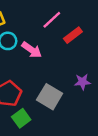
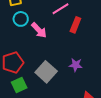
red rectangle: (73, 35) -> (75, 25), turned -42

